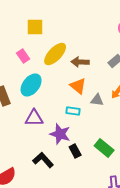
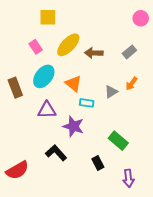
orange triangle: (78, 86) -> (73, 84), moved
gray triangle: (97, 100) -> (111, 92), turned -40
black rectangle: (75, 151) -> (98, 163), moved

